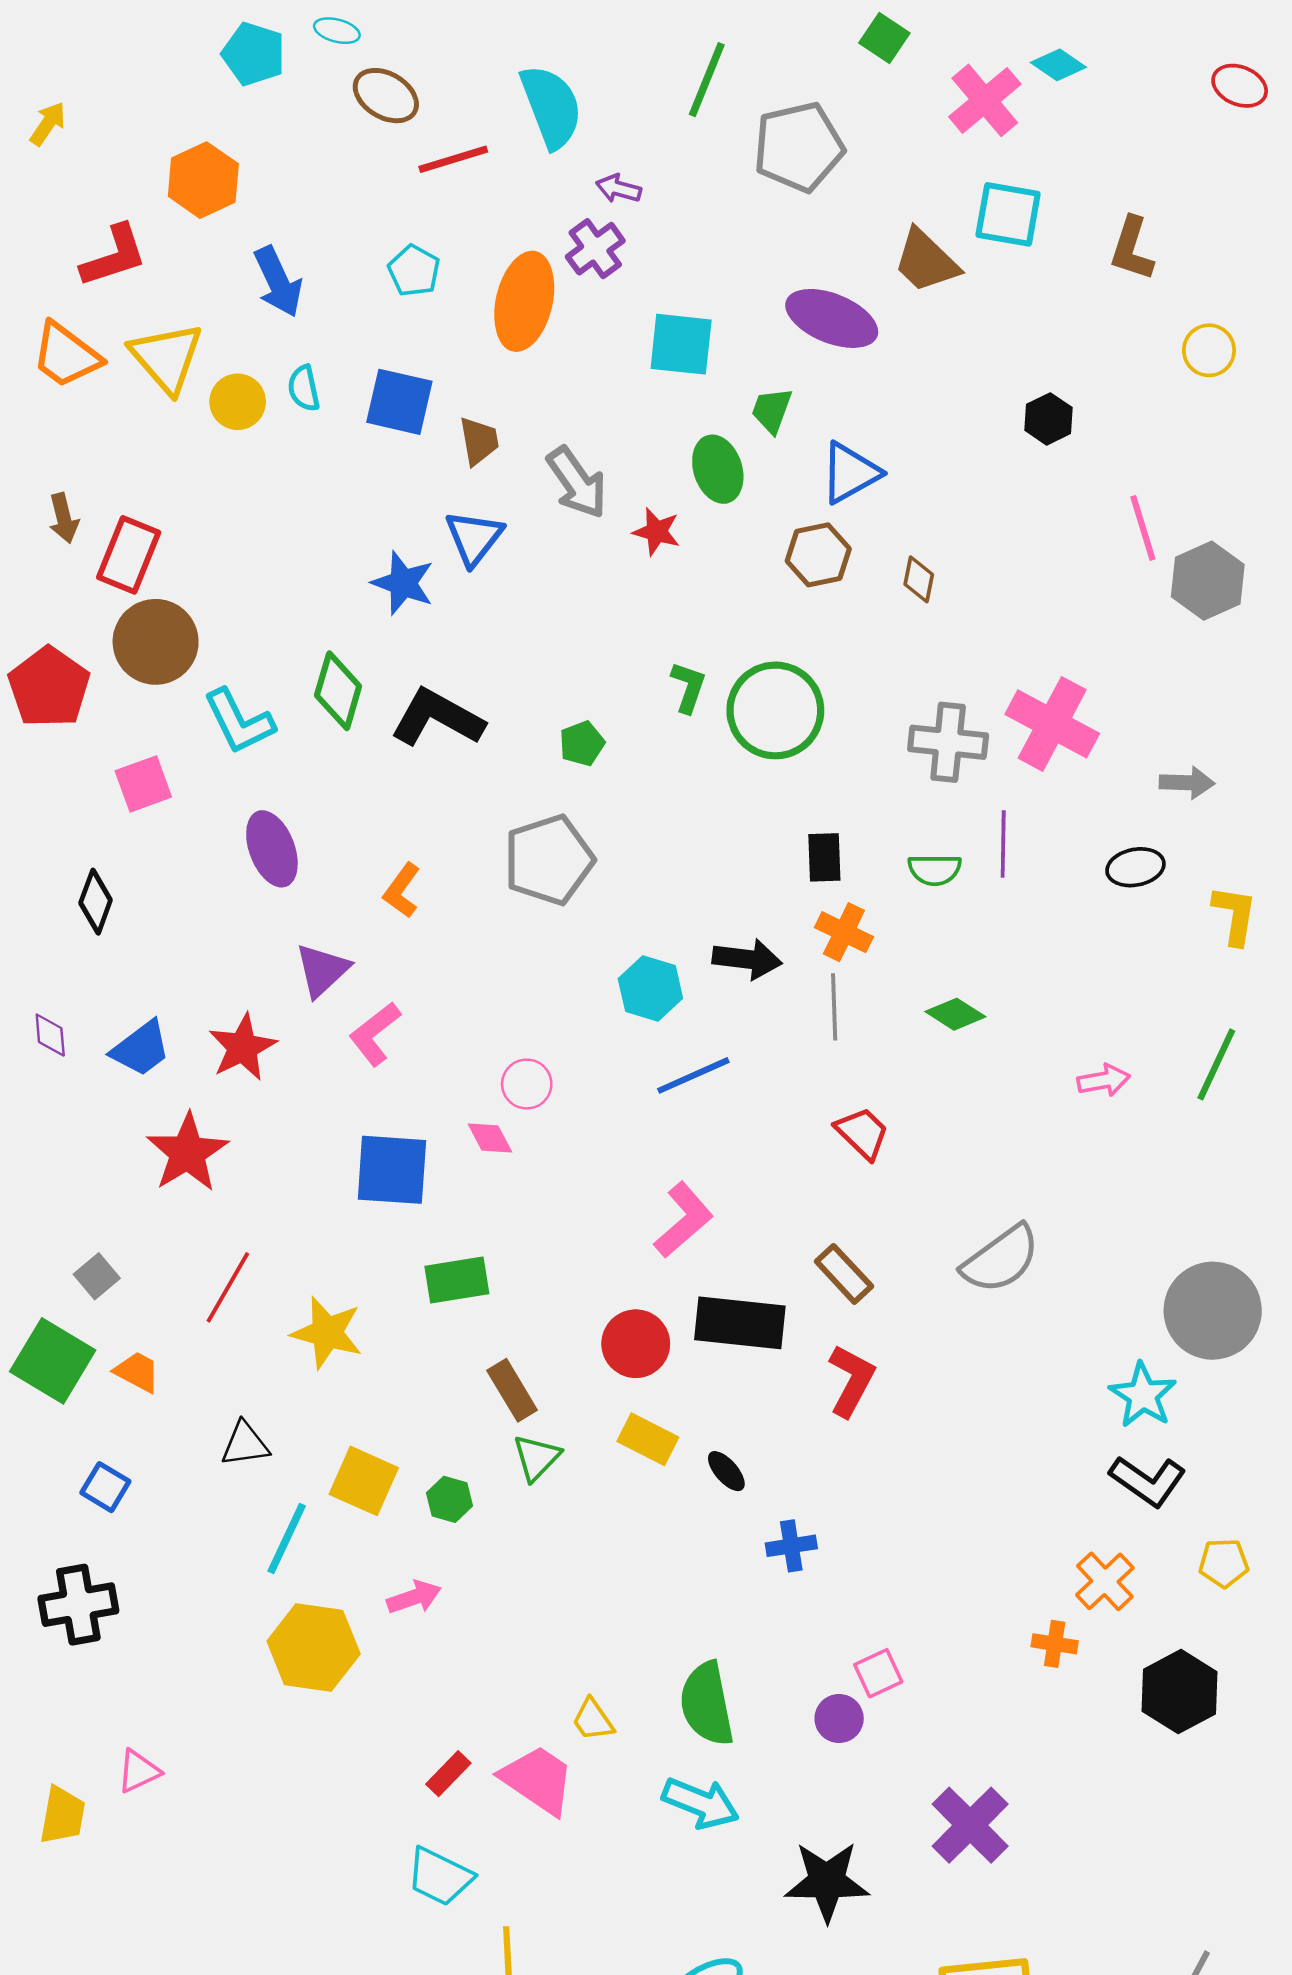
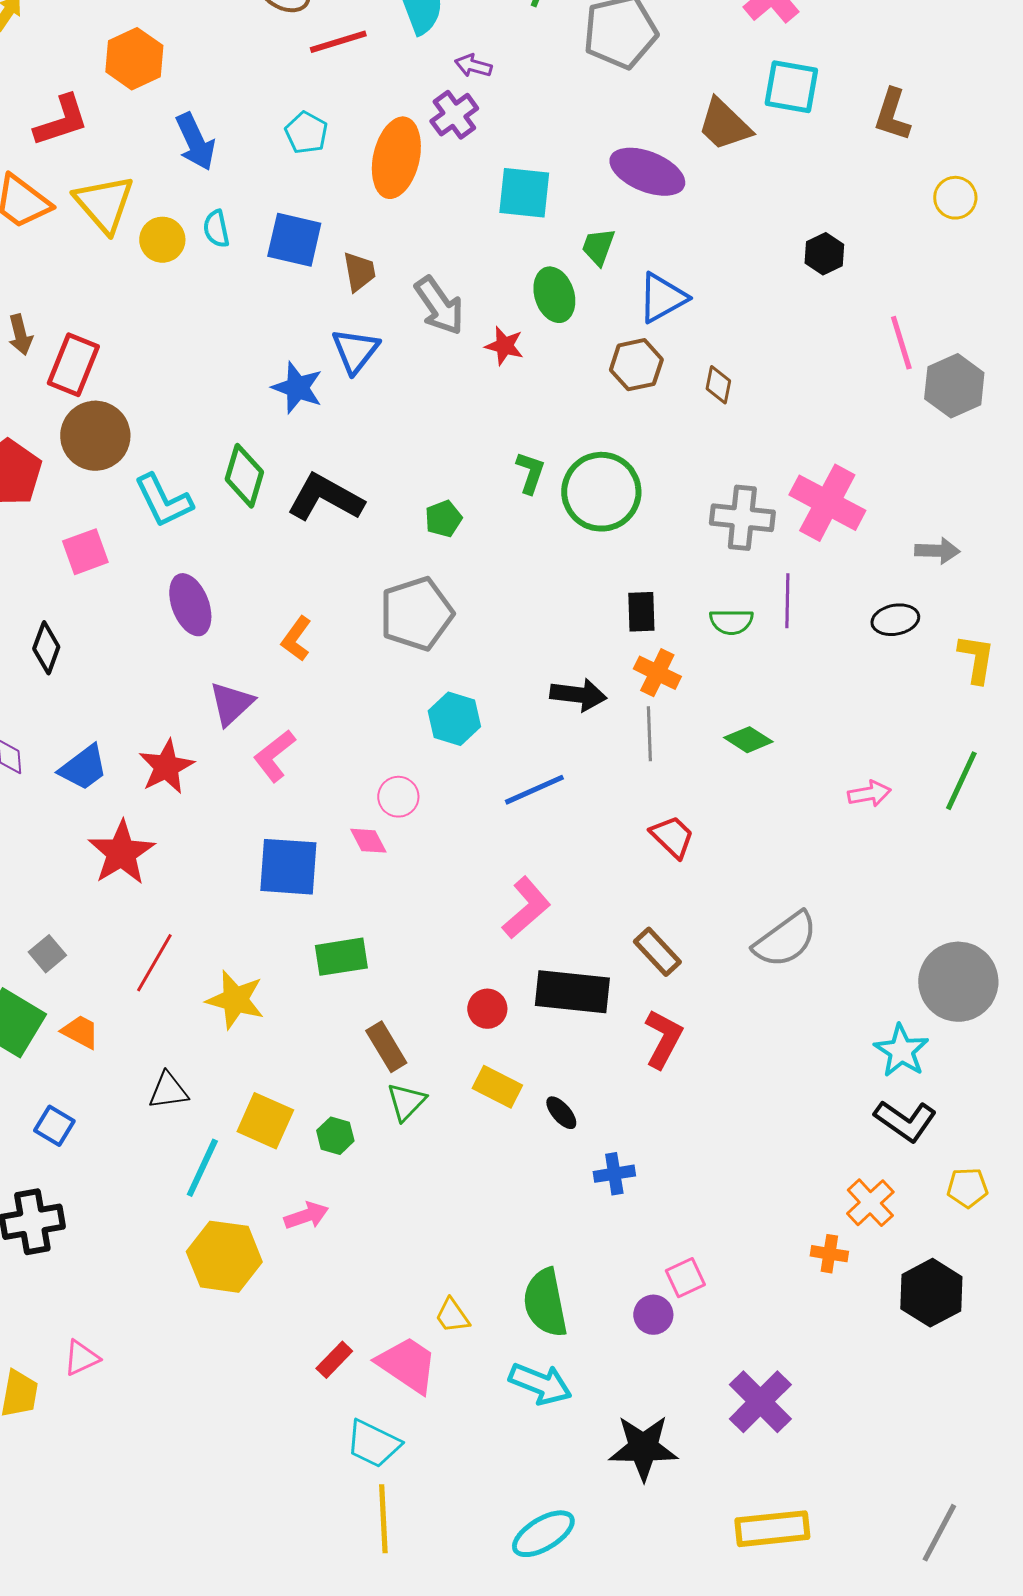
cyan hexagon: (650, 988) -> (454, 719), moved
red circle: (636, 1344) -> (487, 1009), size x0.7
cyan trapezoid: (440, 1877) -> (373, 1444), moved

